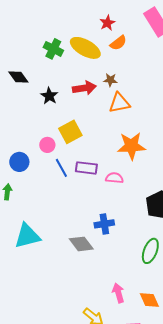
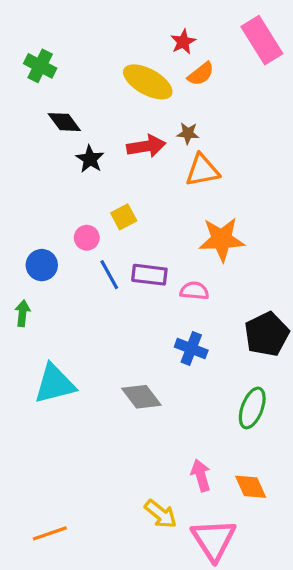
green cross: (53, 49) -> (40, 66), moved
black diamond: (18, 77) -> (64, 122), moved
yellow square: (70, 132) -> (124, 217), size x0.7
blue cross: (104, 224) -> (191, 349), moved, turned 30

